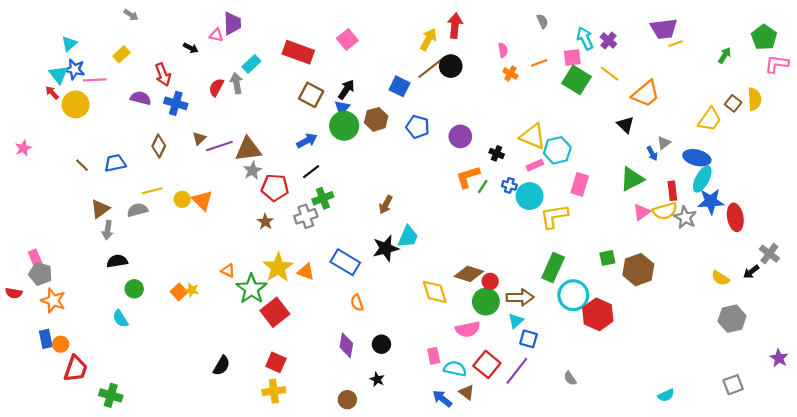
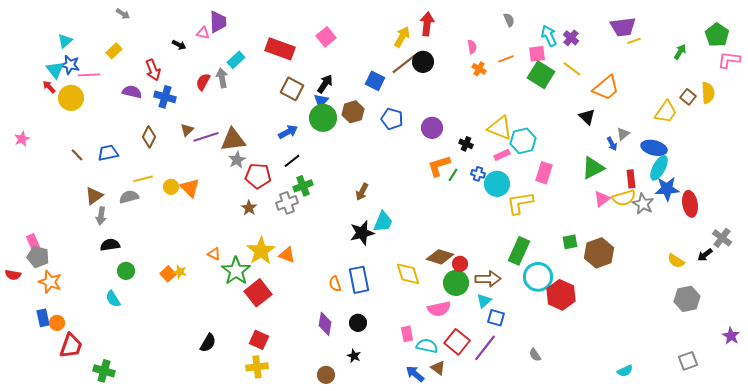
blue rectangle: (345, 262) -> (359, 280), moved, turned 48

